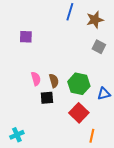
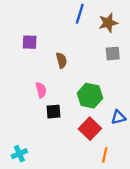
gray square: (99, 47) -> (113, 53), turned -32
brown semicircle: (54, 81) -> (61, 60), moved
blue triangle: (104, 94) -> (118, 117), moved

